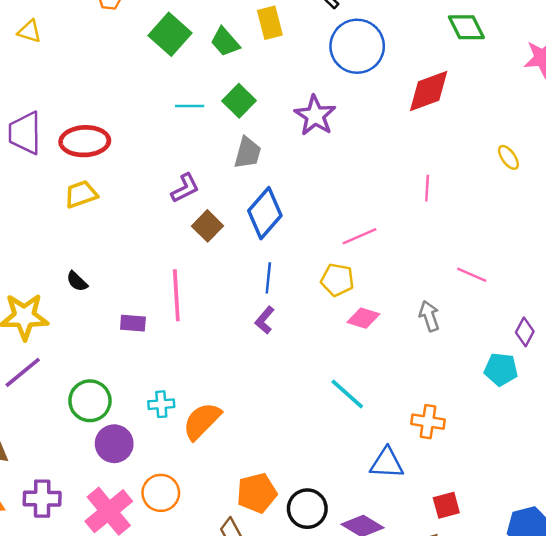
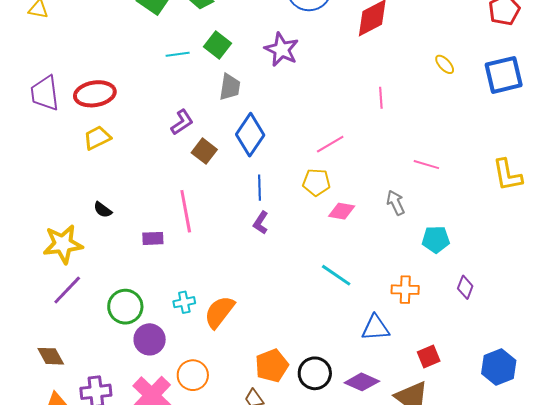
purple diamond: (525, 332) -> (465, 287), moved
cyan pentagon: (501, 369) -> (436, 239), moved

